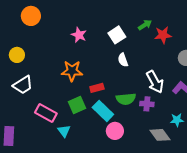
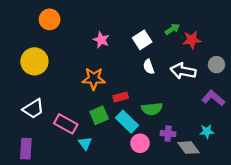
yellow circle: (17, 55) -> (34, 61), size x1.6
white arrow: (155, 82) -> (183, 71), moved, turned 130
white trapezoid: (23, 85) -> (33, 109), moved
purple cross: (147, 104) -> (168, 134), moved

